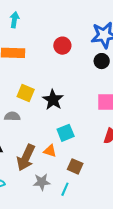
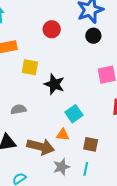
yellow square: (26, 93) -> (30, 67), moved
brown arrow: (26, 158) -> (41, 147), turned -88

